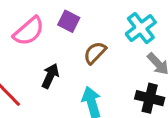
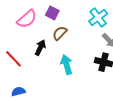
brown semicircle: (95, 53) -> (60, 33), moved

